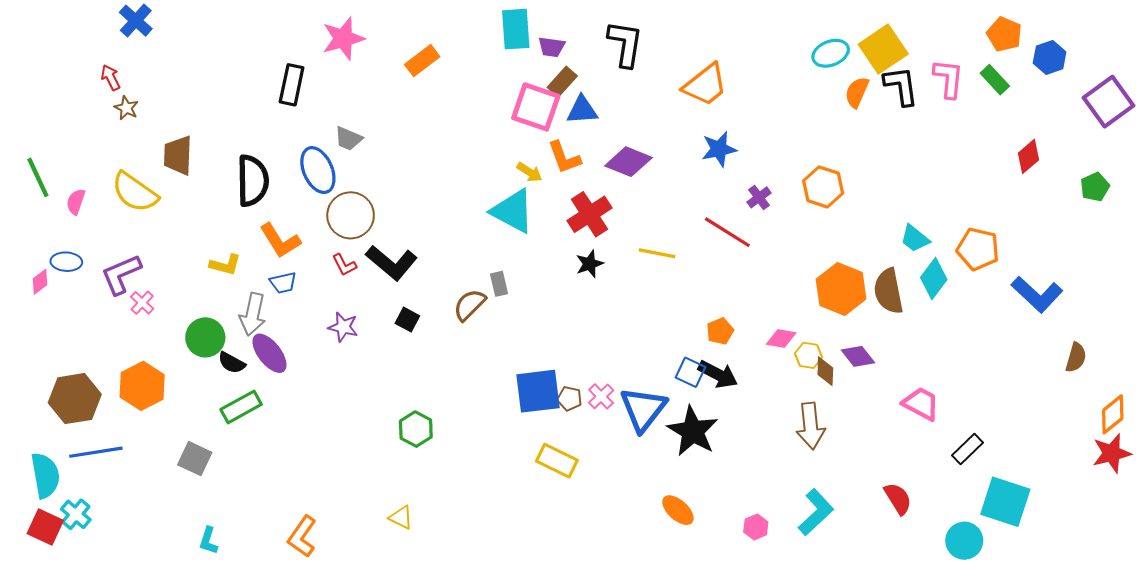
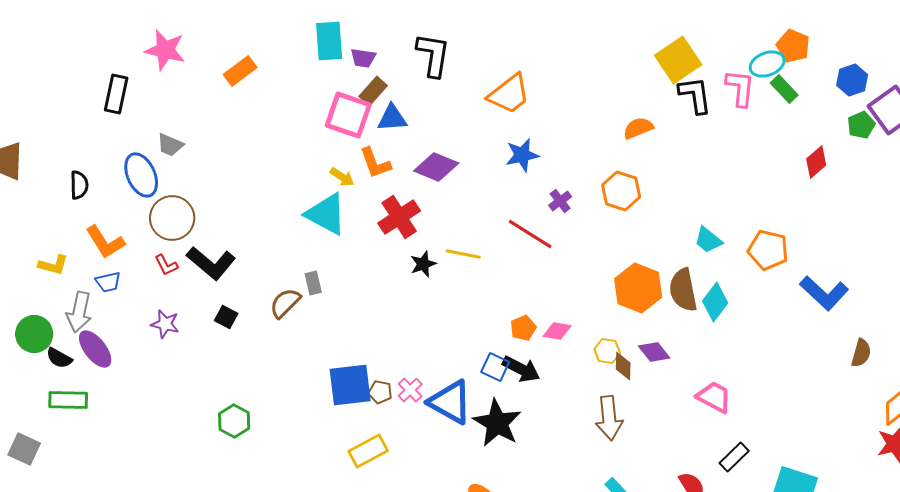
pink star: (343, 39) -> (165, 50), turned 30
cyan ellipse: (831, 53) -> (767, 64), moved
blue hexagon: (1050, 57) -> (852, 80), moved
orange semicircle: (857, 92) -> (638, 128), moved, turned 44
black semicircle: (253, 181) -> (79, 185), size x0.6
green pentagon: (1095, 187) -> (861, 125), moved
black star: (590, 264) -> (423, 264), moved
cyan diamond: (934, 279) -> (715, 302), moved
pink diamond: (781, 339) -> (557, 331), moved
green rectangle: (241, 407) -> (68, 400), turned 30
blue triangle: (643, 409) -> (450, 402), turned -39
black rectangle: (967, 449) -> (734, 457), moved
yellow rectangle: (557, 461) -> (368, 451), turned -54

